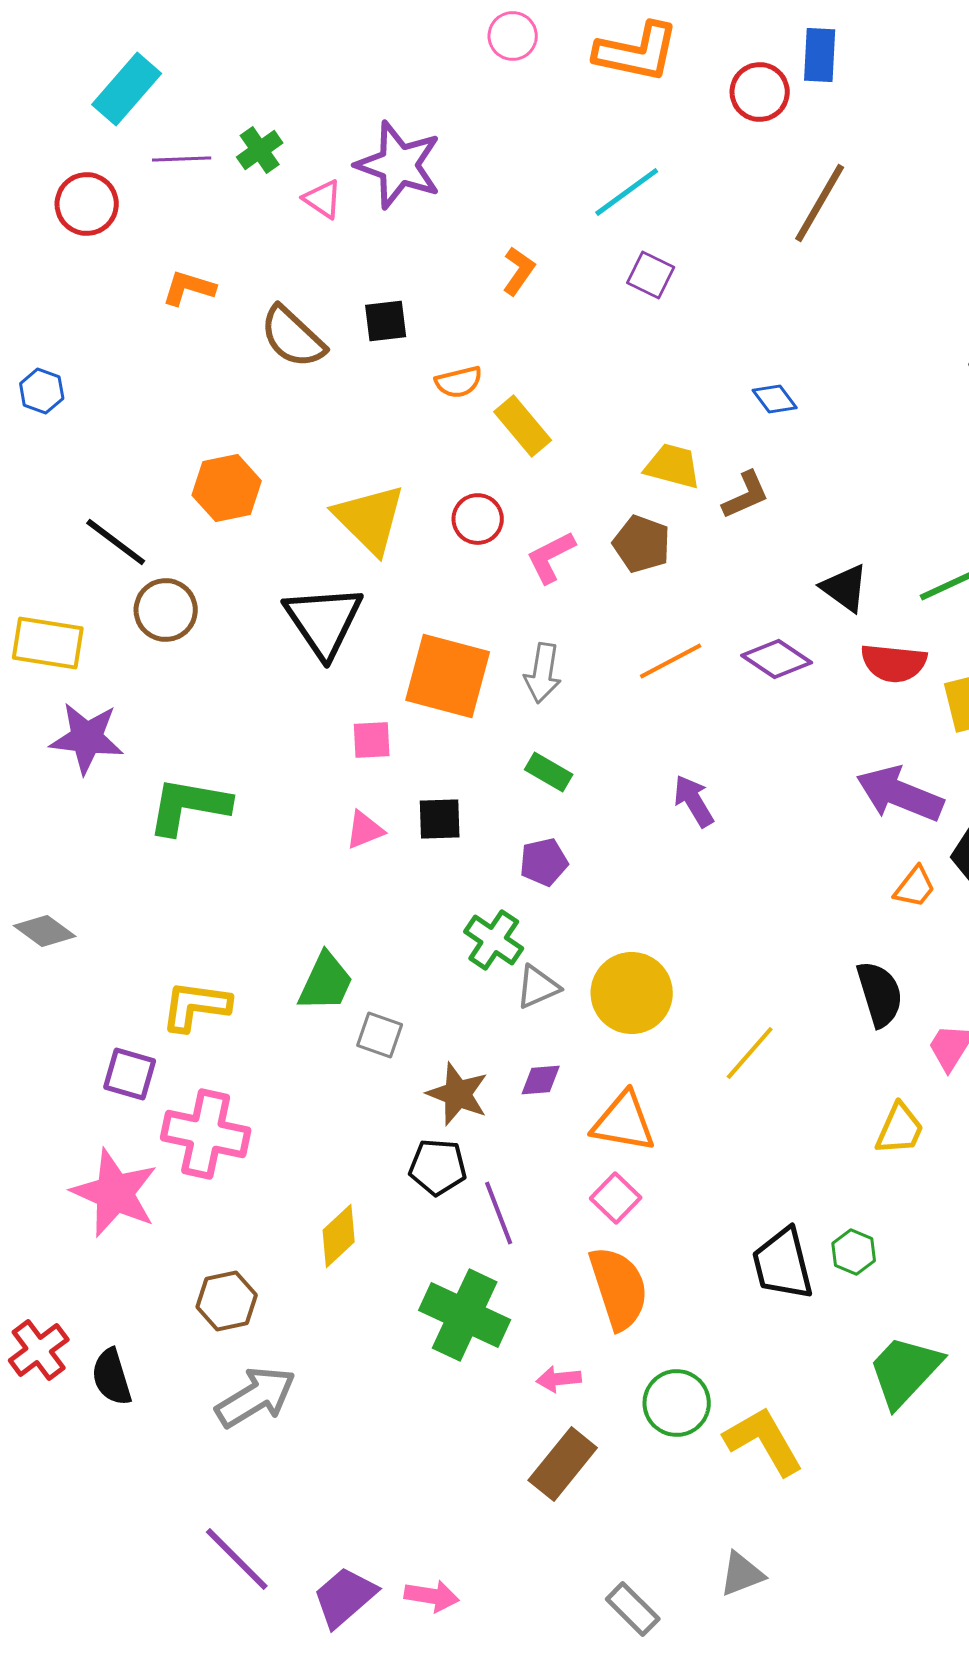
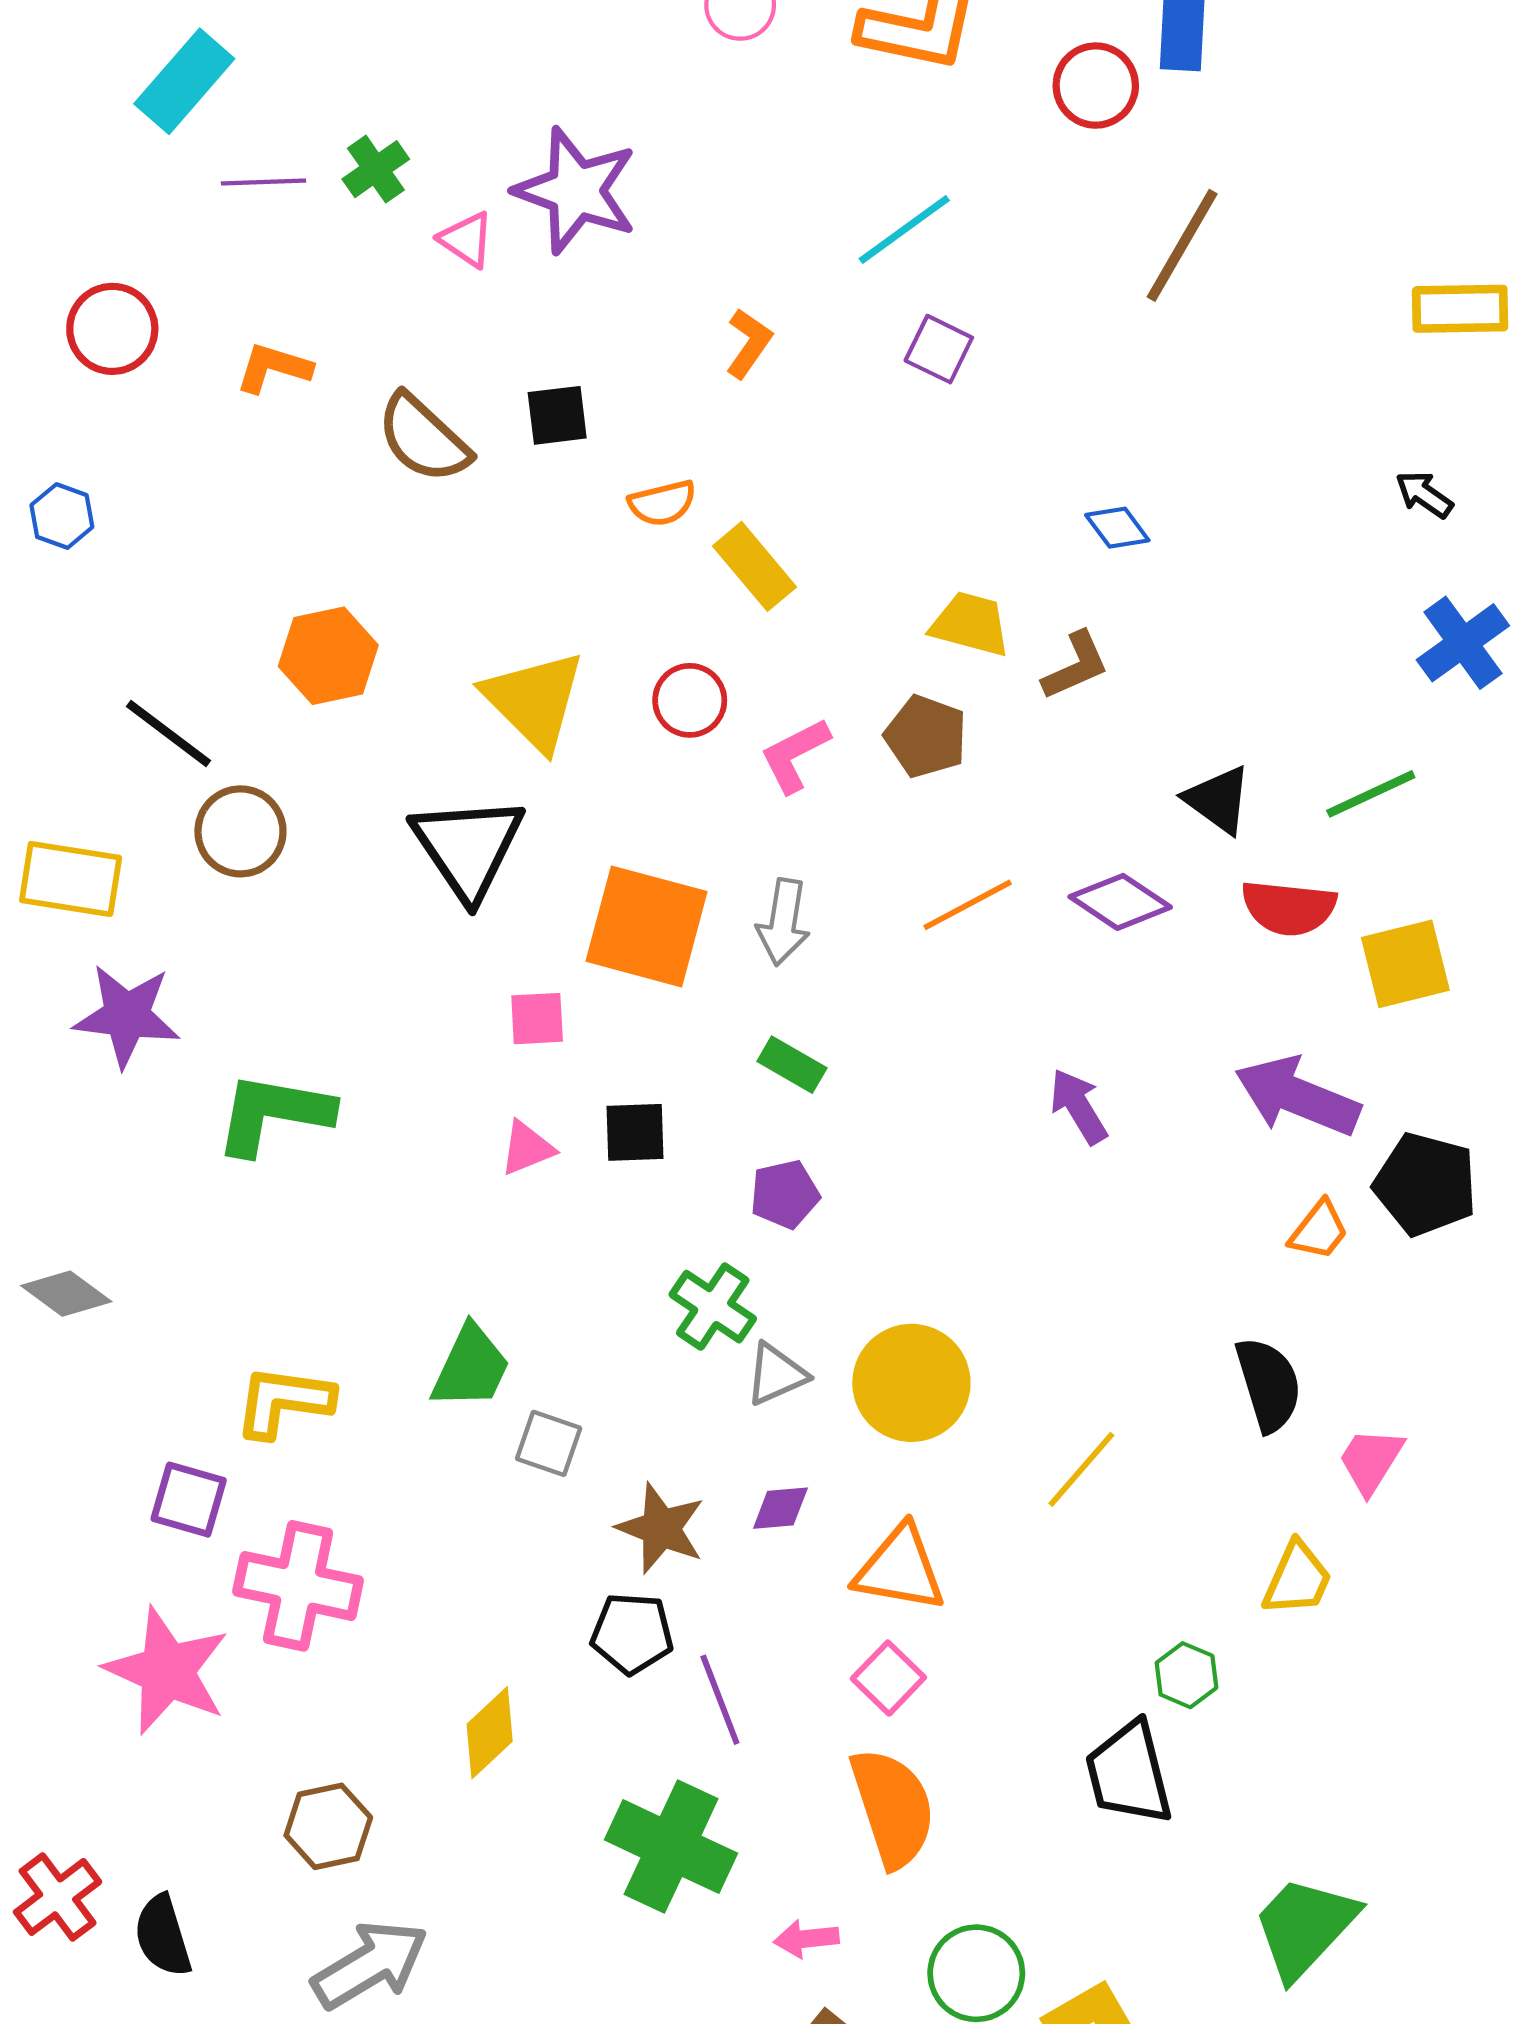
red circle: (87, 204) -> (112, 329), moved
purple arrow: (694, 801) -> (1078, 1106), moved
green hexagon: (854, 1252) -> (1186, 1675), moved

